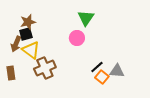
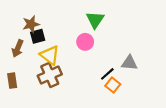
black square: (26, 34) -> (38, 36), moved
yellow triangle: (31, 50) -> (50, 55), moved
gray triangle: (117, 71) -> (129, 63), moved

